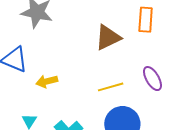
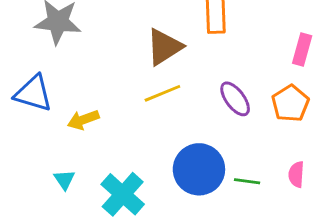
yellow line: (111, 87) -> (162, 93), moved

